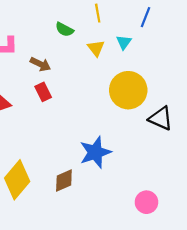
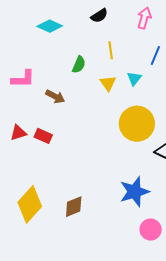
green semicircle: (64, 29) -> (79, 65), turned -96
red rectangle: (43, 92) -> (43, 136), moved, turned -42
blue star: (95, 152) -> (134, 192), moved

